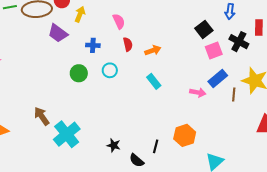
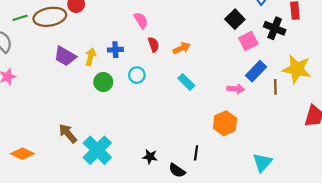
yellow arrow: (80, 14) -> (91, 57), moved
purple trapezoid: (58, 33) -> (65, 56), moved
orange hexagon: (185, 135) -> (225, 123), moved

